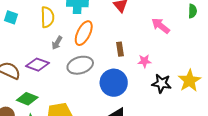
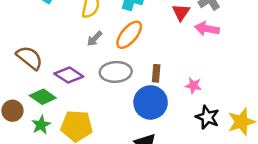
pink arrow: (161, 26) -> (207, 29), moved, turned -42
brown rectangle: (120, 49) -> (156, 73), moved
purple diamond: (37, 65) -> (69, 75), moved

